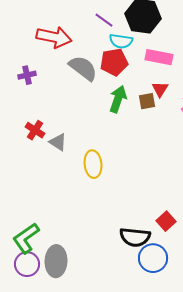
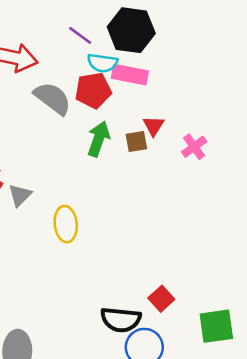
pink rectangle: (159, 57) -> (130, 75), moved
gray triangle: (58, 142) -> (20, 195), turned 42

